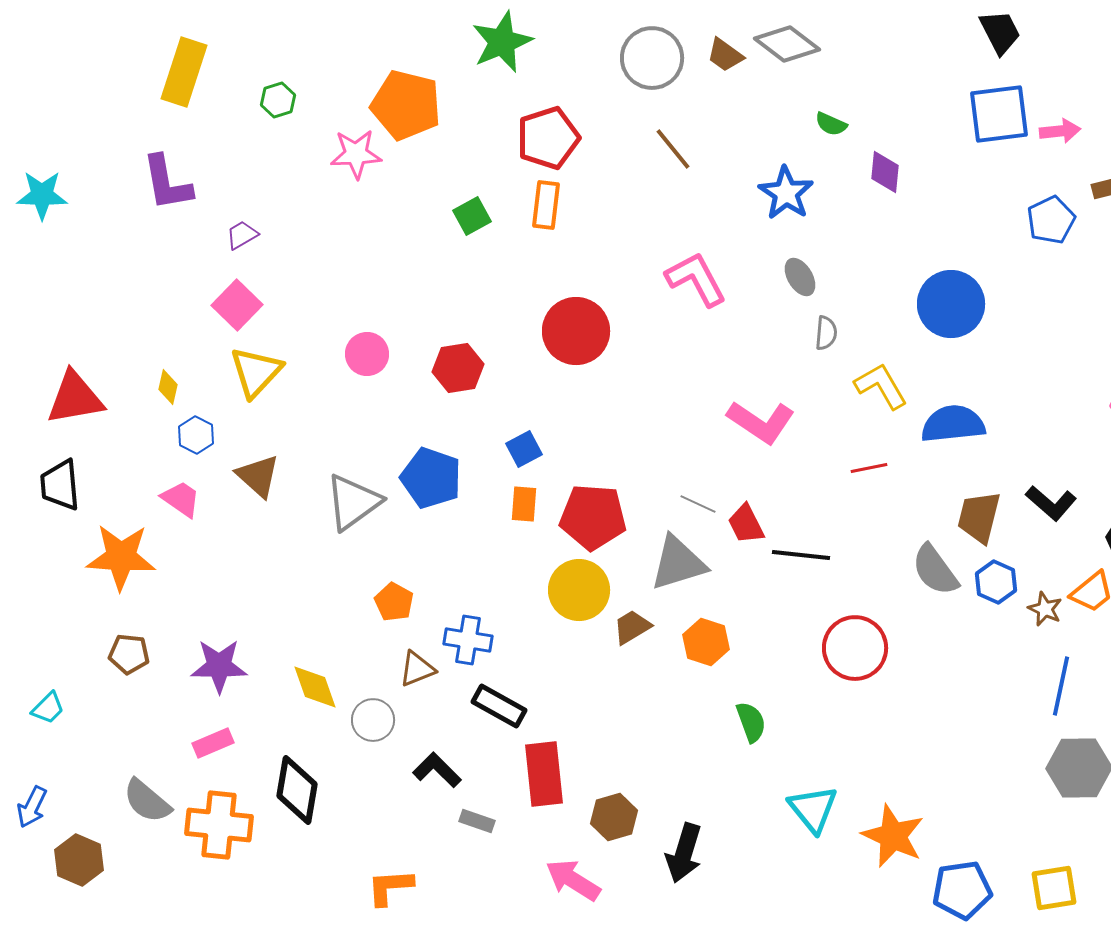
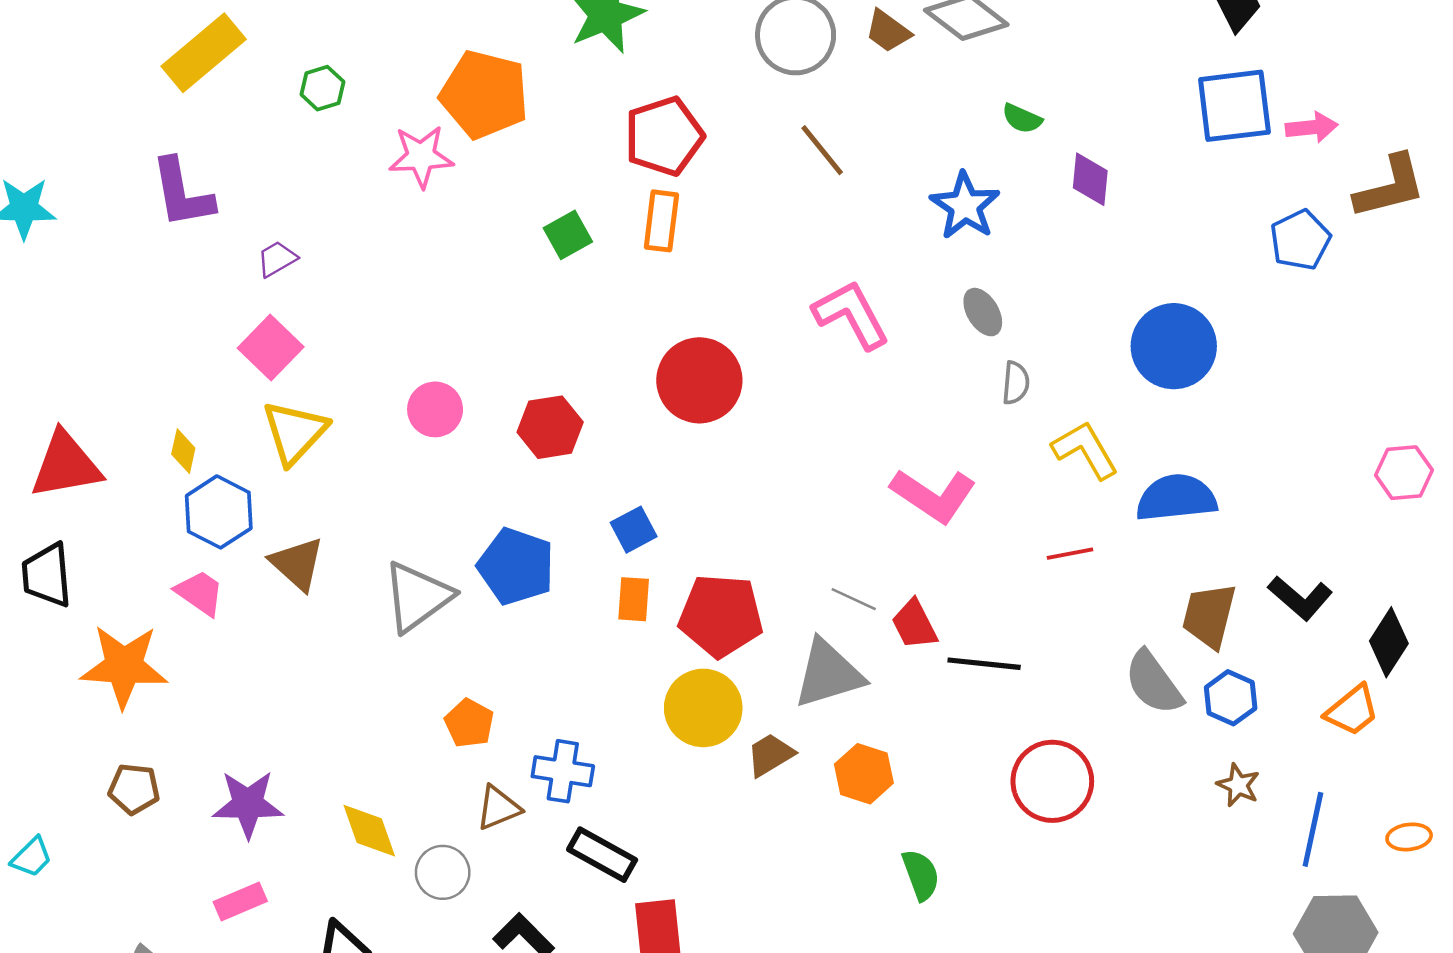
yellow rectangle: (184, 72) -> (204, 53), turned 32
blue hexagon: (196, 435) -> (219, 512), size x1.5
brown star: (1045, 609) -> (1238, 785), moved

